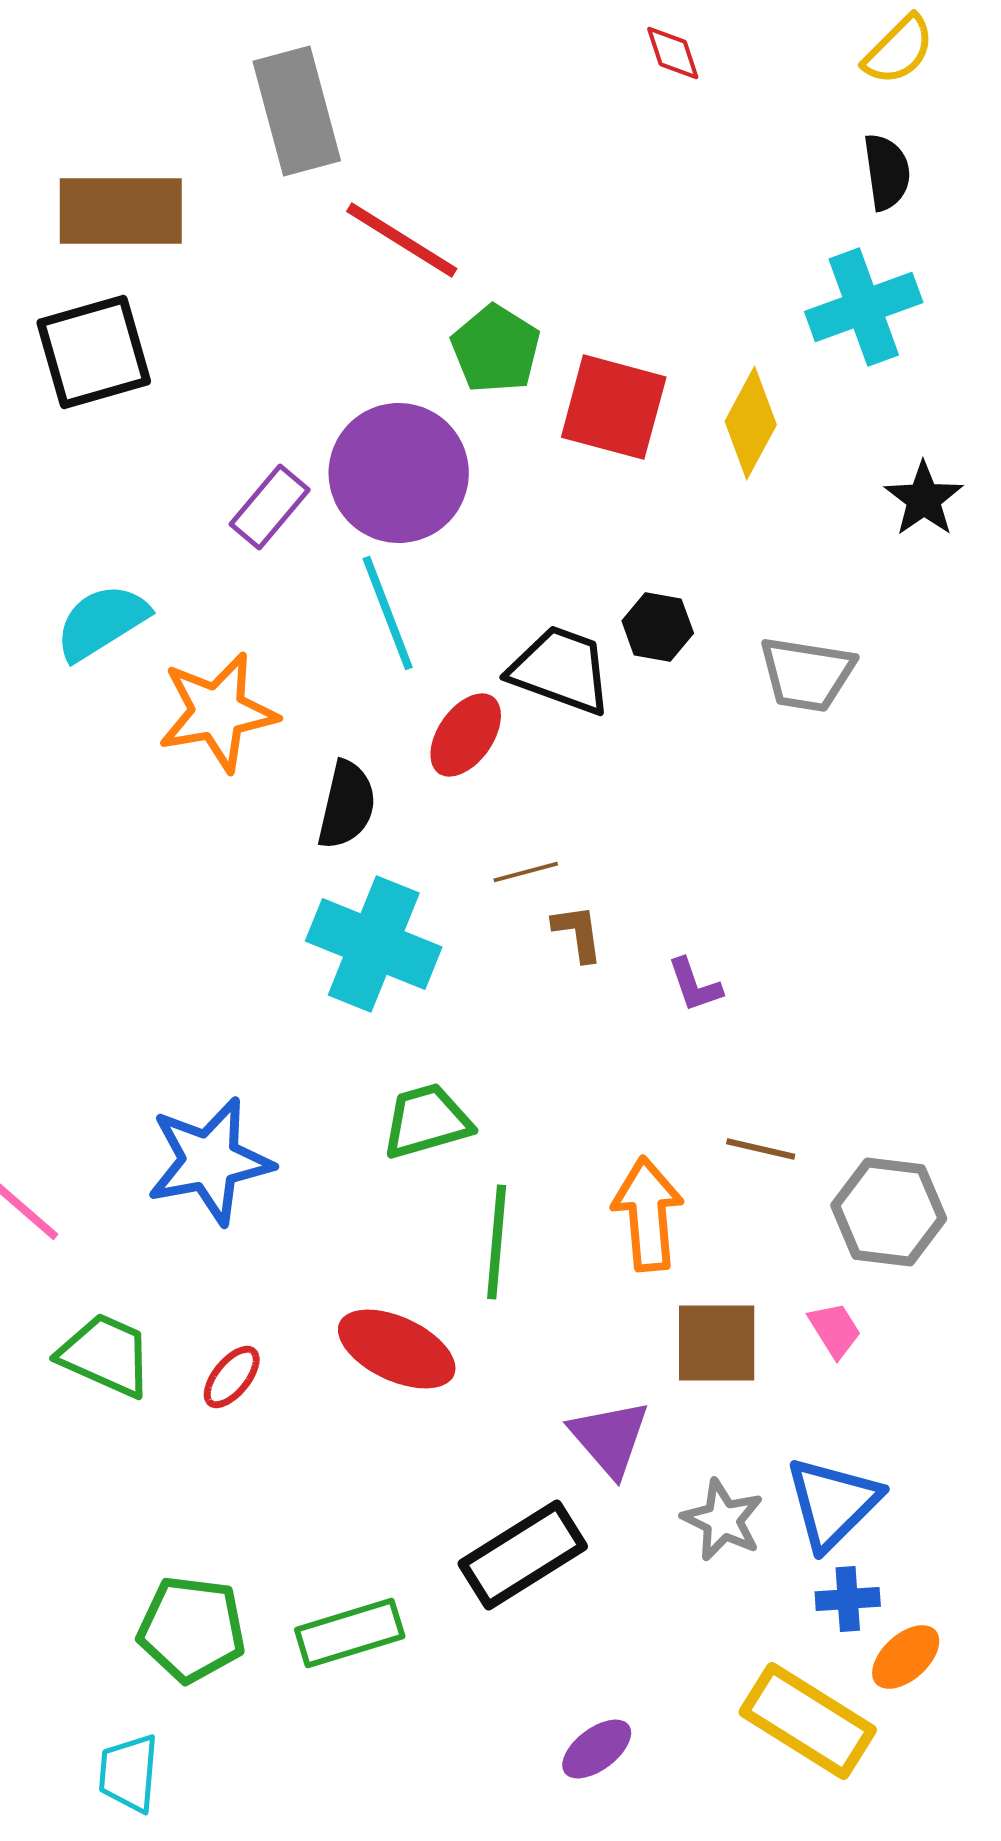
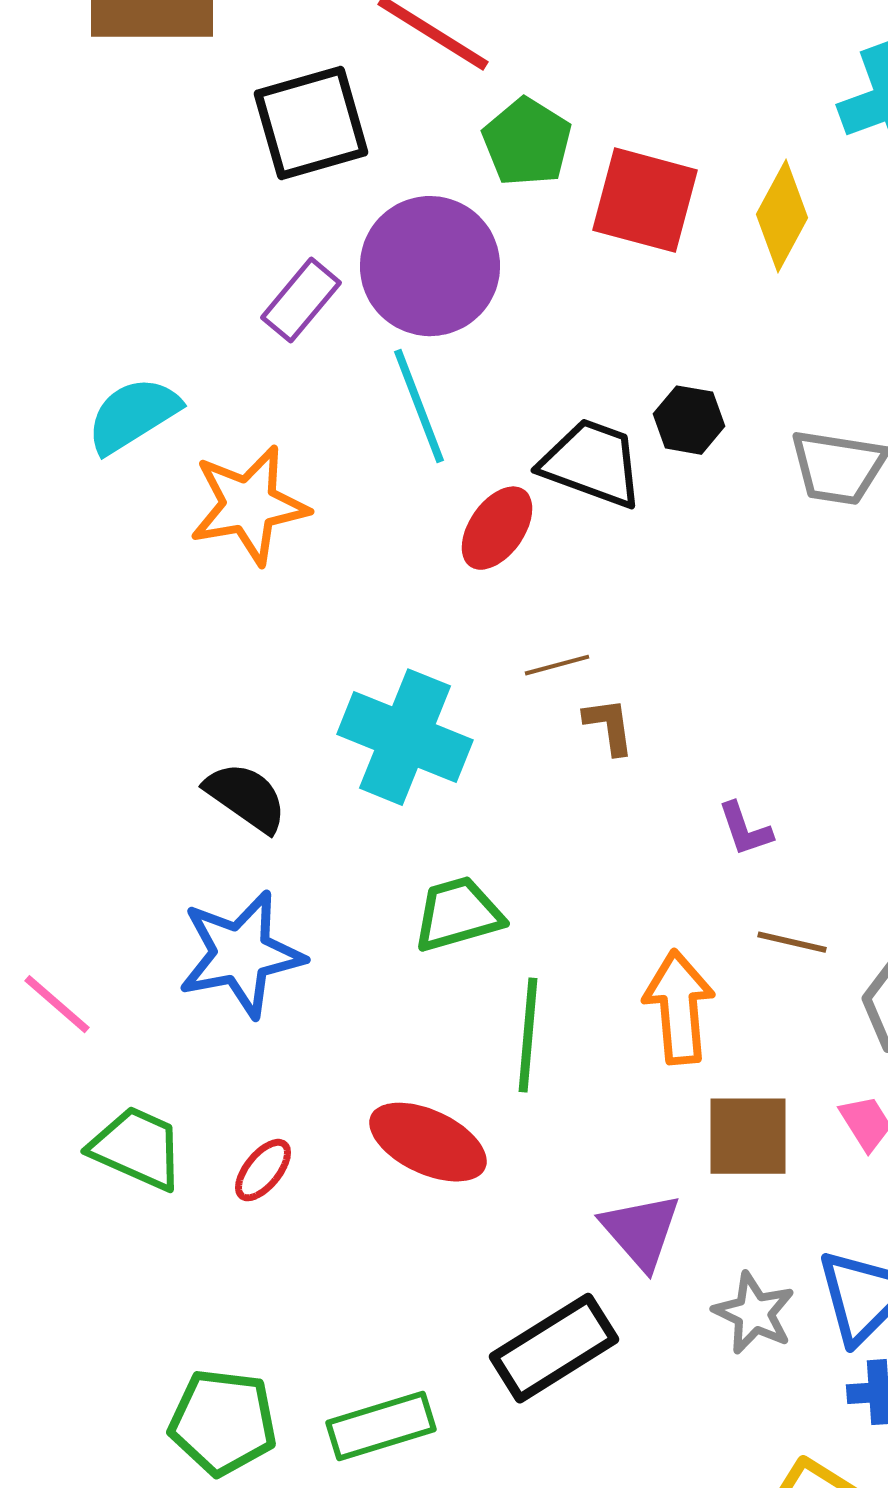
black square: (94, 352) -> (311, 123), moved
black semicircle: (347, 805) -> (246, 797), moved, turned -68
purple L-shape: (695, 985) -> (745, 829), moved

